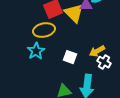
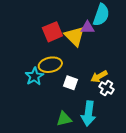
yellow ellipse: (44, 30) -> (50, 65), moved

